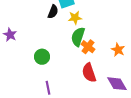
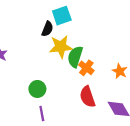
yellow star: (75, 18) -> (61, 47), moved, size x1.5
green circle: (42, 57) -> (37, 89), moved

